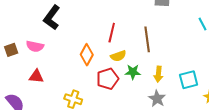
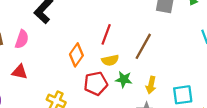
brown line: (147, 39) -> (143, 46), turned 30
pink semicircle: (35, 46) -> (22, 39), turned -90

